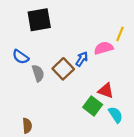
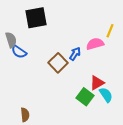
gray semicircle: (38, 73) -> (11, 40), moved
red triangle: (106, 91) -> (97, 83), turned -49
cyan semicircle: (116, 115) -> (106, 95), moved

